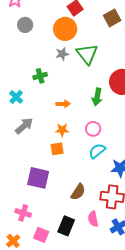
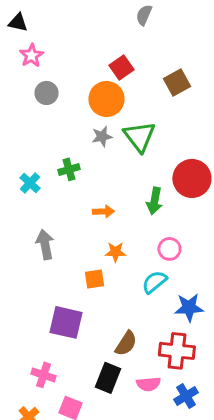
cyan cross: (16, 97) -> (30, 183), moved
gray arrow: (24, 126) -> (45, 244), turned -60
pink circle: (93, 129) -> (169, 249), moved
orange star: (62, 130) -> (115, 252), moved
pink semicircle: (93, 219) -> (148, 384), turned -84
black rectangle: (66, 226) -> (108, 378), moved

